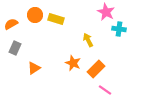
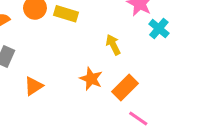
cyan cross: (119, 29) -> (159, 29), turned 32

